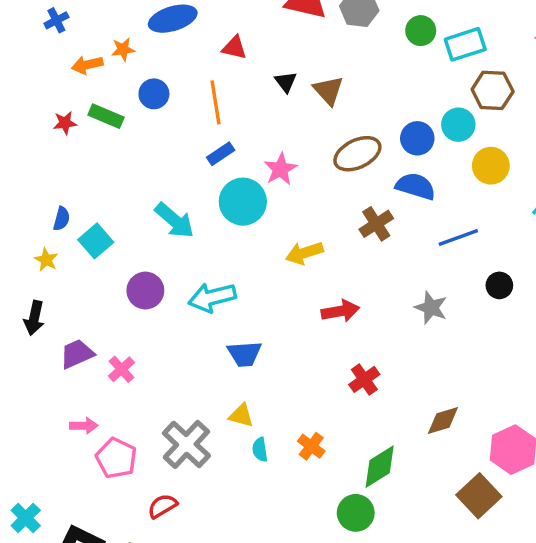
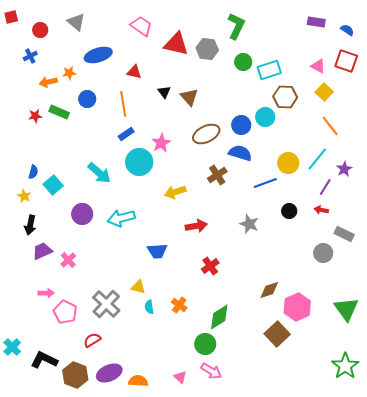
yellow circle: (491, 166) -> (288, 163), moved
black arrow: (34, 318) -> (30, 225), moved
blue trapezoid: (245, 354) -> (157, 251), moved
brown diamond: (443, 421) -> (269, 290), moved

